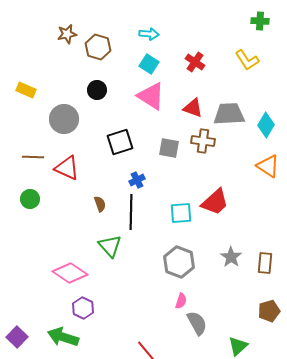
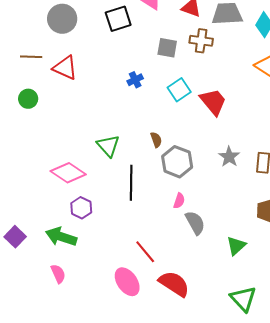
black square: (120, 142) -> (118, 19), moved
red trapezoid: (215, 202) -> (213, 102), turned -88
brown semicircle: (100, 204) -> (156, 140), moved
black line: (131, 212) -> (131, 183), moved
cyan square: (181, 213) -> (179, 90), moved, turned -30

